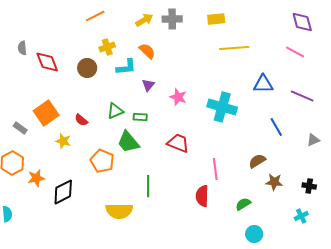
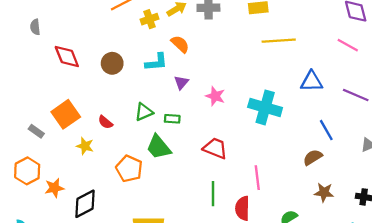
yellow cross: (107, 47) -> (150, 19), moved
gray semicircle: (22, 48) -> (35, 27), moved
brown semicircle: (257, 161) -> (313, 157), moved
green line: (148, 186) -> (213, 194), moved

